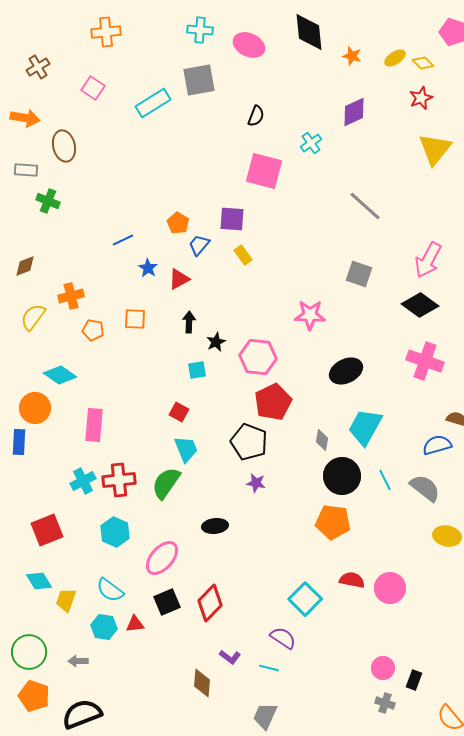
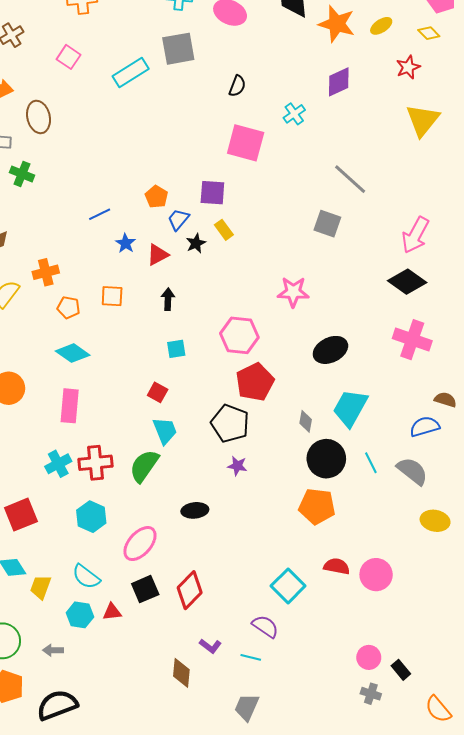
orange star: (352, 56) -> (337, 24), size x1.8
yellow diamond: (423, 63) -> (429, 33), moved
gray square: (359, 274) -> (327, 224), moved
black star: (216, 342) -> (196, 243), moved
cyan diamond: (60, 375) -> (73, 353), moved
black rectangle: (414, 680) -> (401, 670), turned -60

